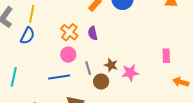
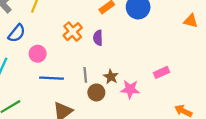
blue semicircle: (27, 36) -> (17, 33), moved
pink circle: (68, 55) -> (38, 54), moved
pink rectangle: (166, 56) -> (161, 72), moved, turned 56

